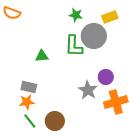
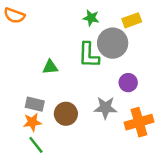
purple circle: (106, 77) -> (128, 83), moved
gray star: (88, 90) -> (105, 108), turned -30
brown circle: (55, 121) -> (66, 114), moved

